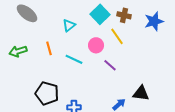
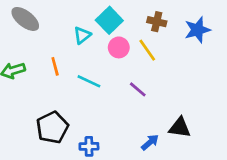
cyan square: (100, 14) -> (109, 20), moved
pink circle: (96, 45) -> (119, 47), moved
black pentagon: (47, 93) -> (52, 127), turned 30

